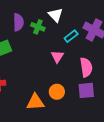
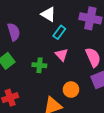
green cross: (38, 27) -> (39, 65), moved
cyan rectangle: (71, 36) -> (59, 32), moved

